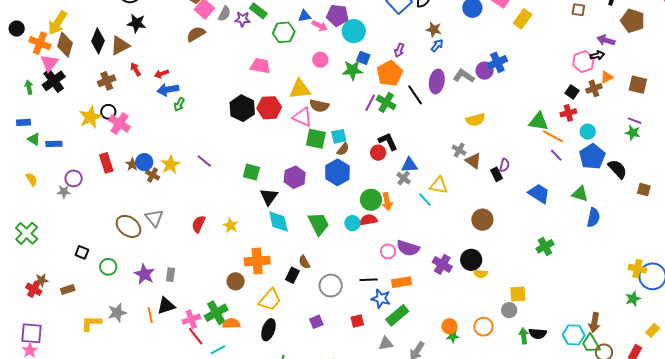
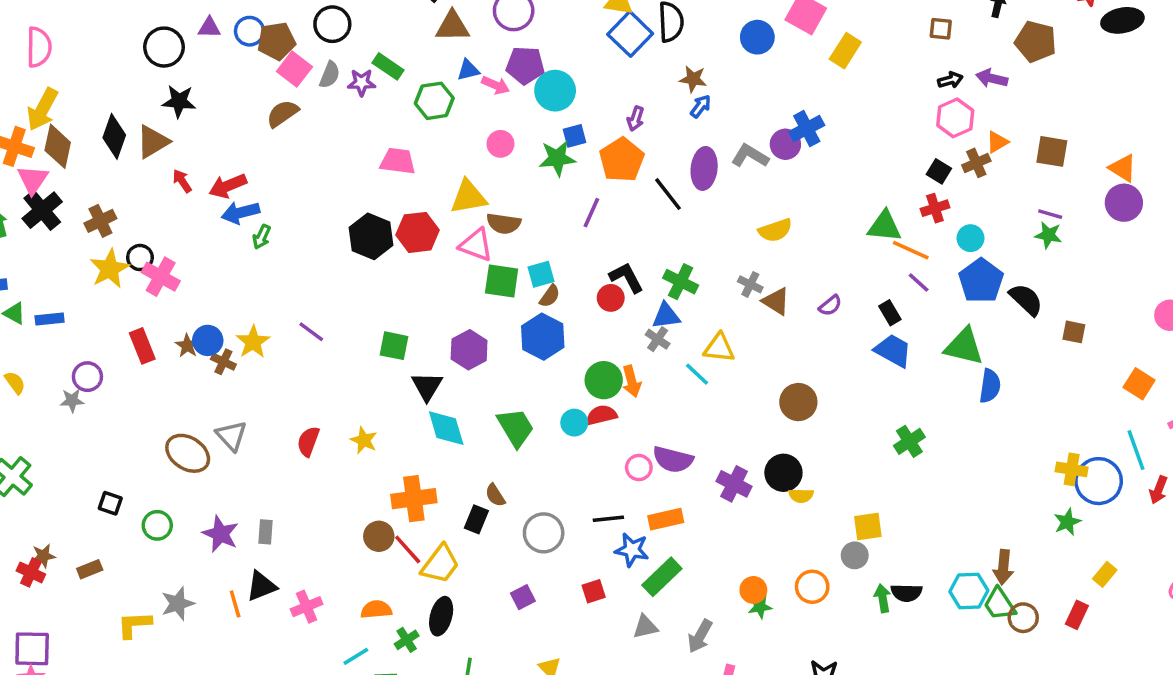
black arrow: (597, 55) -> (950, 80), moved
blue square: (363, 58) -> (575, 136), turned -32
red arrow: (162, 74) -> (228, 186), size x1.5
brown cross: (107, 81) -> (100, 221), moved
green cross: (386, 102) -> (681, 282), moved
purple semicircle: (504, 165) -> (830, 306), turned 40
black rectangle: (497, 174) -> (890, 313), moved
green triangle: (580, 194) -> (964, 346), size x1.4
green cross: (216, 313) -> (407, 640), moved, size x0.6
red line: (196, 336) -> (408, 549), moved

